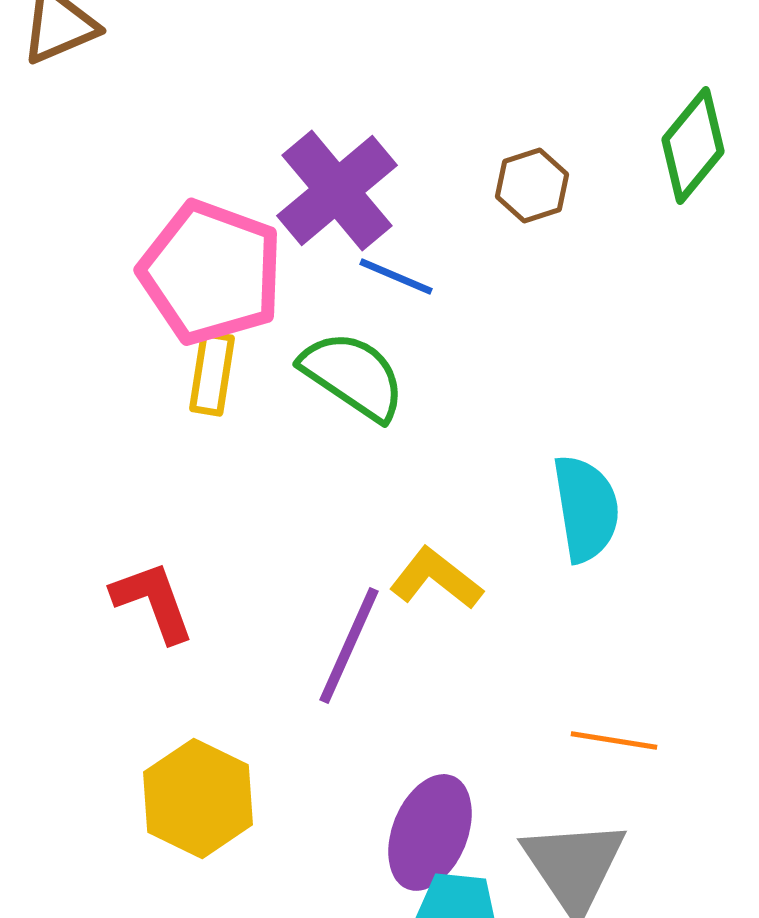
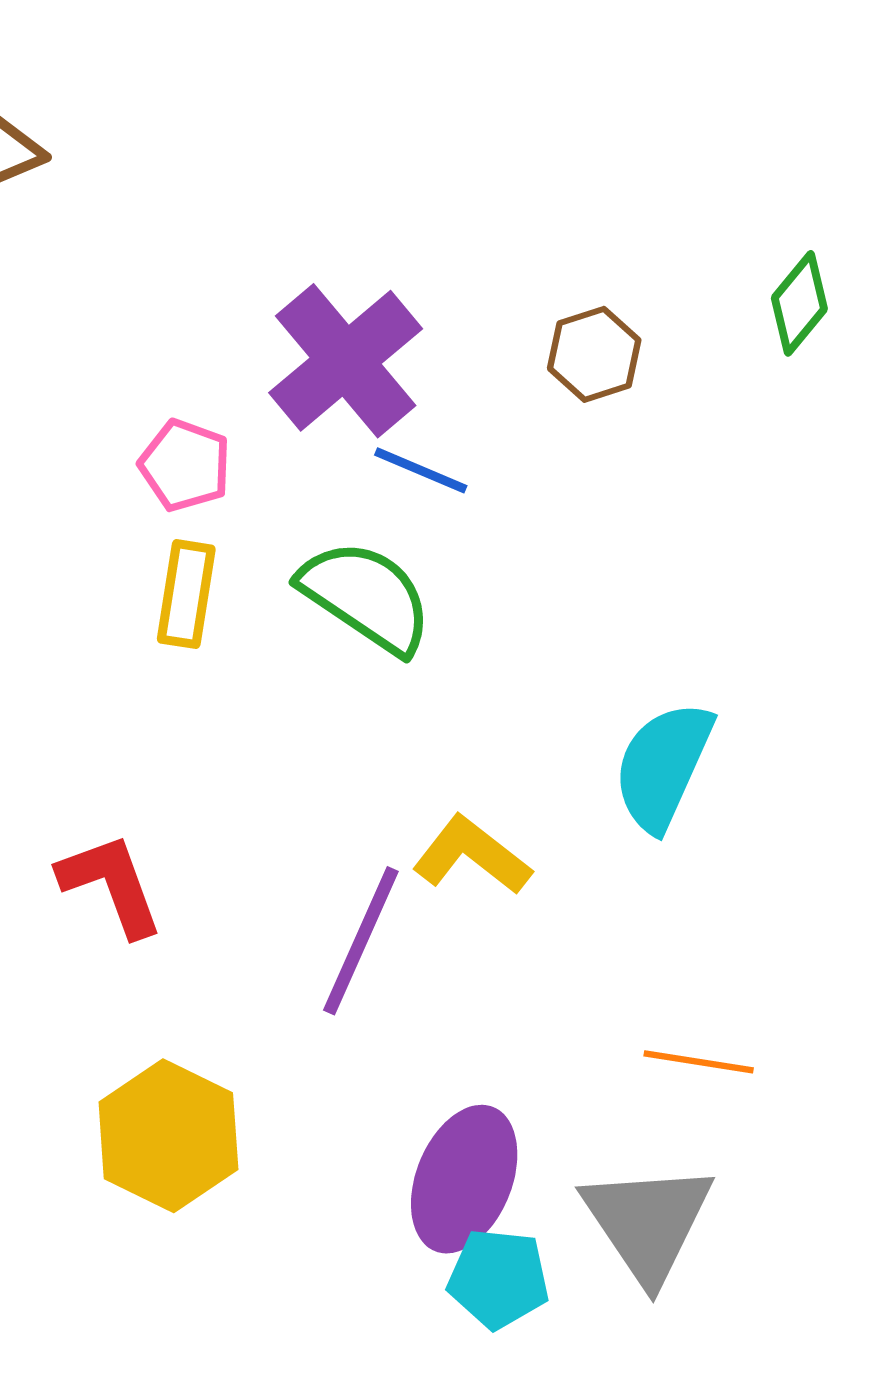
green diamond: (693, 145) -> (799, 303), size x0.7
pink pentagon: (211, 272) -> (185, 465), size x0.5
cyan semicircle: (586, 508) -> (663, 766), turned -147

